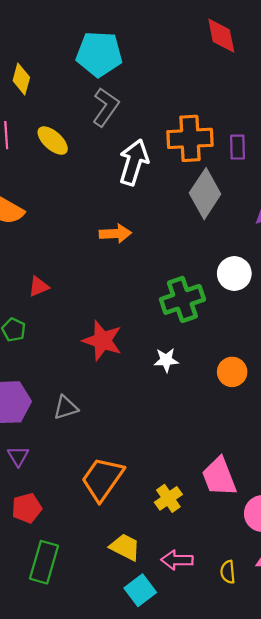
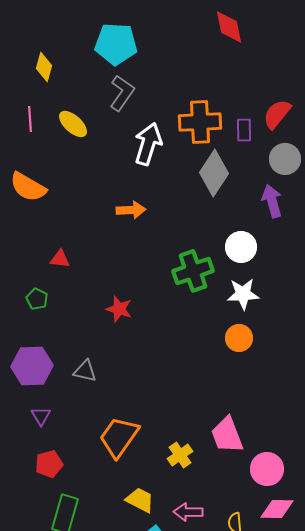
red triangle: (39, 286) -> (60, 259), turned 30
red star: (102, 341) -> (119, 309), size x0.7
white star: (166, 360) -> (243, 294), moved, size x1.4
gray triangle: (66, 408) -> (85, 371), turned 30

